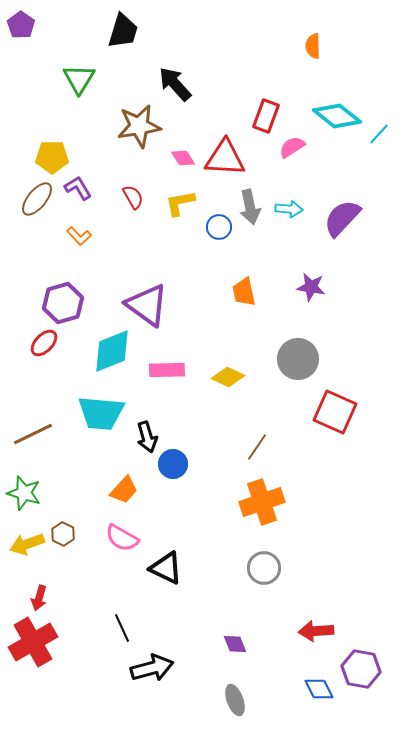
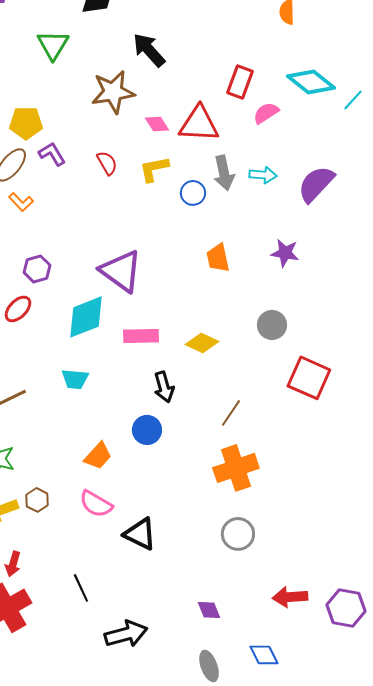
orange L-shape: (79, 236) -> (21, 202), moved
purple hexagon: (63, 303) -> (37, 269), size x0.7
gray circle: (298, 359) -> (272, 325), size x0.7
cyan trapezoid: (101, 413) -> (75, 379), size x0.6
black arrow: (147, 437) -> (164, 387), moved
black line: (122, 628) -> (81, 588), moved
purple hexagon: (361, 669) -> (346, 608), moved
blue diamond: (319, 689) -> (264, 655), moved

